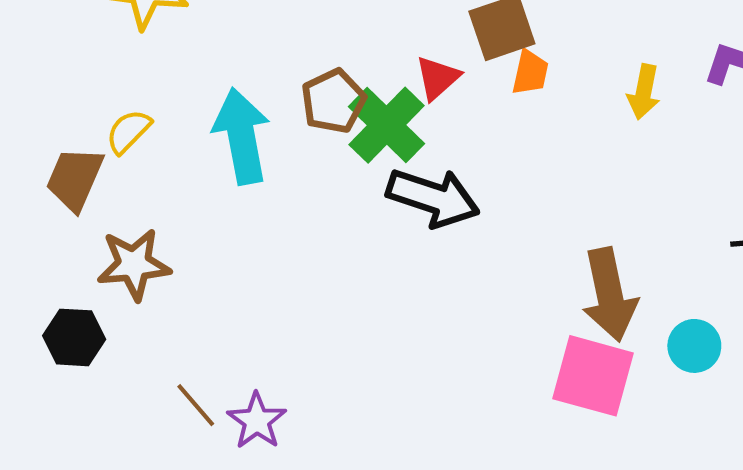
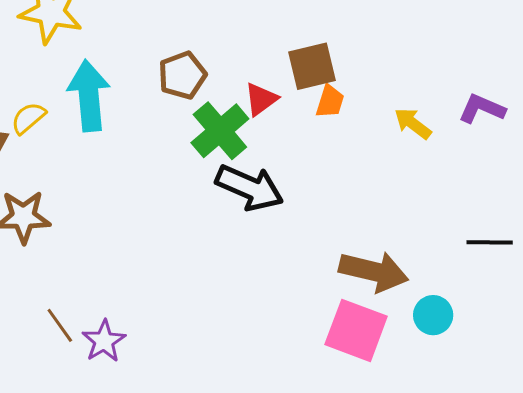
yellow arrow: (644, 92) -> (413, 123), turned 111
brown pentagon: (333, 101) -> (182, 75), moved
cyan arrow: (242, 136) -> (89, 96), moved
brown arrow: (609, 295) -> (374, 271), turned -70

